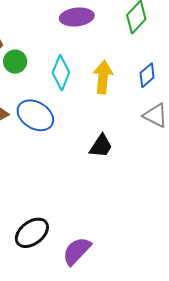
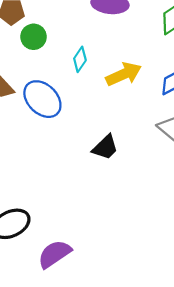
cyan diamond: (61, 73) -> (80, 59), size x0.7
yellow arrow: (103, 77) -> (124, 74), turned 48

